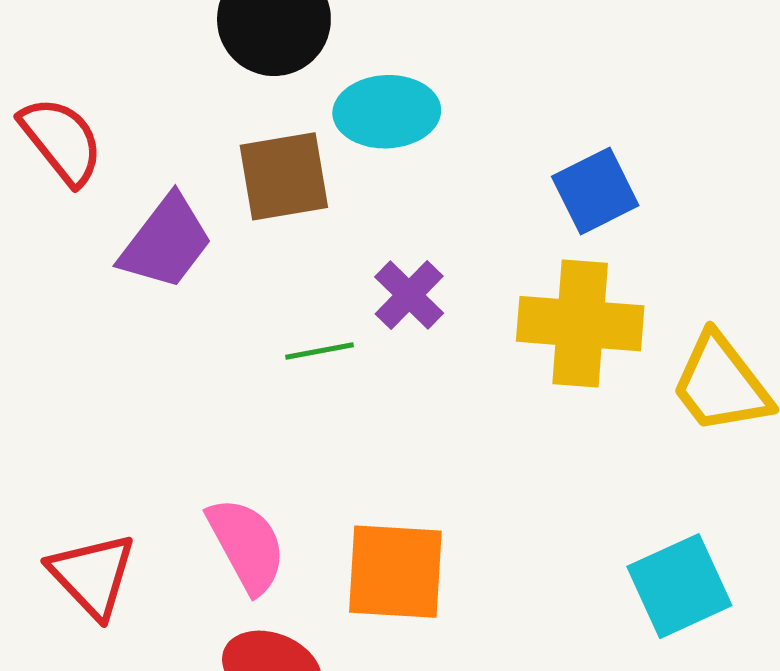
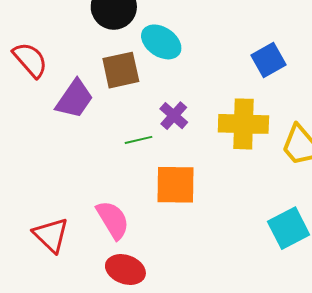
cyan ellipse: (387, 112) -> (161, 42), turned 39
blue square: (595, 191) -> (268, 60), moved
orange square: (395, 572) -> (175, 185), moved

